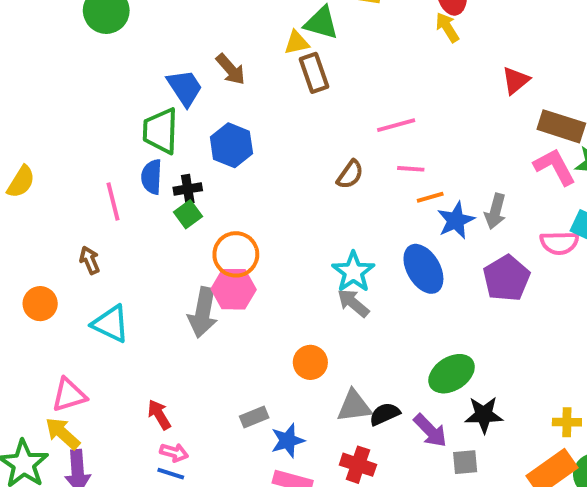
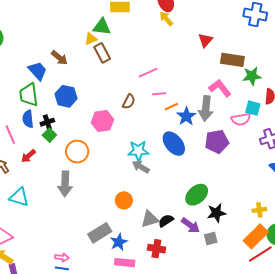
pink L-shape: (555, 167) -> (220, 88), moved
gray arrow: (495, 211) -> (206, 108), size x1.4
cyan star: (353, 272) -> (138, 151), turned -30
purple pentagon: (506, 278) -> (217, 142), turned 30
pink hexagon: (234, 289) -> (102, 121), moved
red arrow: (159, 415) -> (28, 156), moved, turned -91
gray rectangle: (254, 417) -> (100, 233), size x1.6

